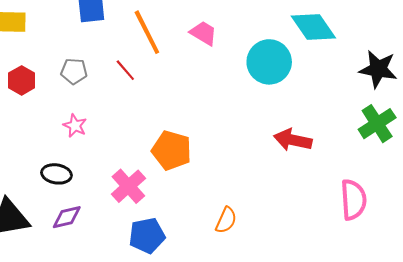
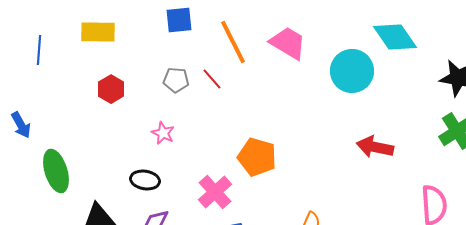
pink trapezoid: (203, 33) -> (288, 43), size x1.4
gray pentagon: (74, 71) -> (176, 80), moved

